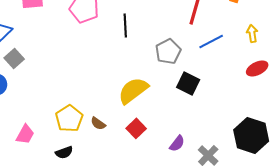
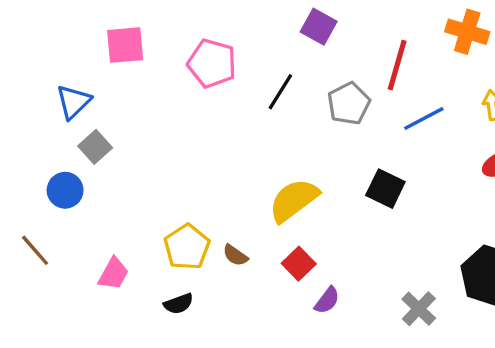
black line: (125, 25) -> (280, 92), turned 35
gray pentagon: (168, 51) -> (349, 103), moved
purple semicircle: (177, 143) -> (327, 300), moved

